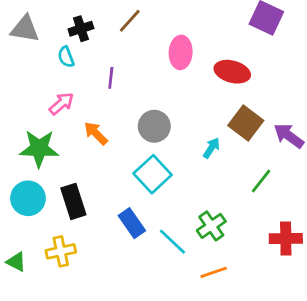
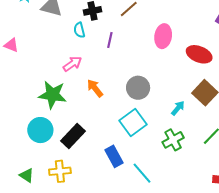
purple line: (111, 78) -> (110, 40), moved
black rectangle: (73, 201) -> (73, 136), turned 55
green cross: (211, 226) -> (173, 140), moved

